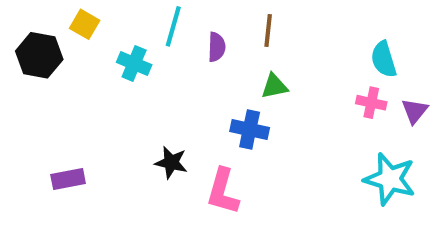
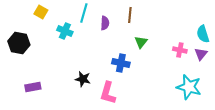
black hexagon: (39, 55) -> (19, 43), moved
cyan semicircle: (384, 59) -> (203, 34), moved
green triangle: (274, 86) -> (141, 42), moved, turned -40

